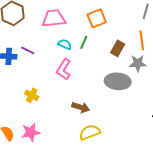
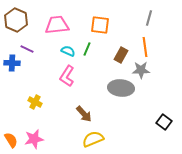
orange square: (97, 18) -> (100, 25), turned 30
purple line: (28, 50) -> (27, 49), moved
brown arrow: (81, 107) -> (84, 114), turned 30

